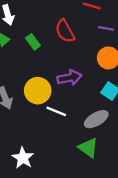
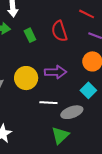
white line: (56, 111) -> (48, 103), moved, turned -30
green triangle: (88, 148) -> (60, 135), turned 30

